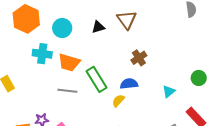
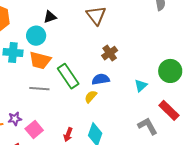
black triangle: (98, 27) -> (50, 17), moved
cyan circle: (62, 28) -> (36, 36), moved
green circle: (199, 78) -> (170, 71), size x1.5

